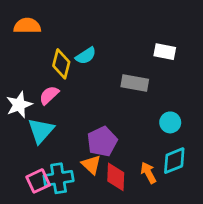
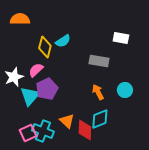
purple pentagon: (102, 141) -> (47, 89), moved
cyan diamond: (174, 161) -> (100, 119), moved
orange arrow: (148, 173) -> (98, 92), moved
cyan cross: (59, 178) -> (43, 131), turned 30

